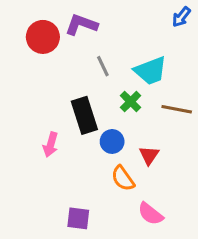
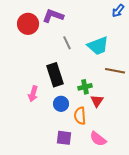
green cross: (131, 102) -> (85, 87), moved, turned 32
blue circle: (112, 141) -> (61, 104), moved
orange semicircle: (123, 178) -> (80, 116), turned 30
purple square: (78, 218) -> (64, 138), moved

